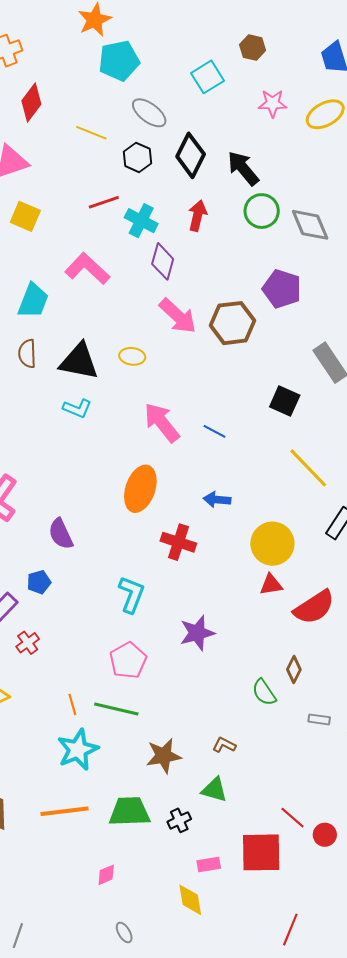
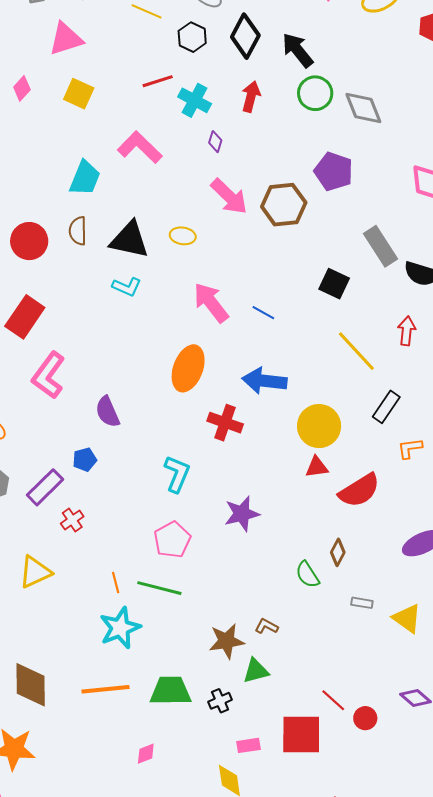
purple diamond: (163, 261) -> (215, 142), size x0.6
blue arrow: (217, 500) -> (265, 381), size x1.6
brown star: (164, 756) -> (226, 641), moved
green triangle: (214, 790) -> (256, 671), turned -32

